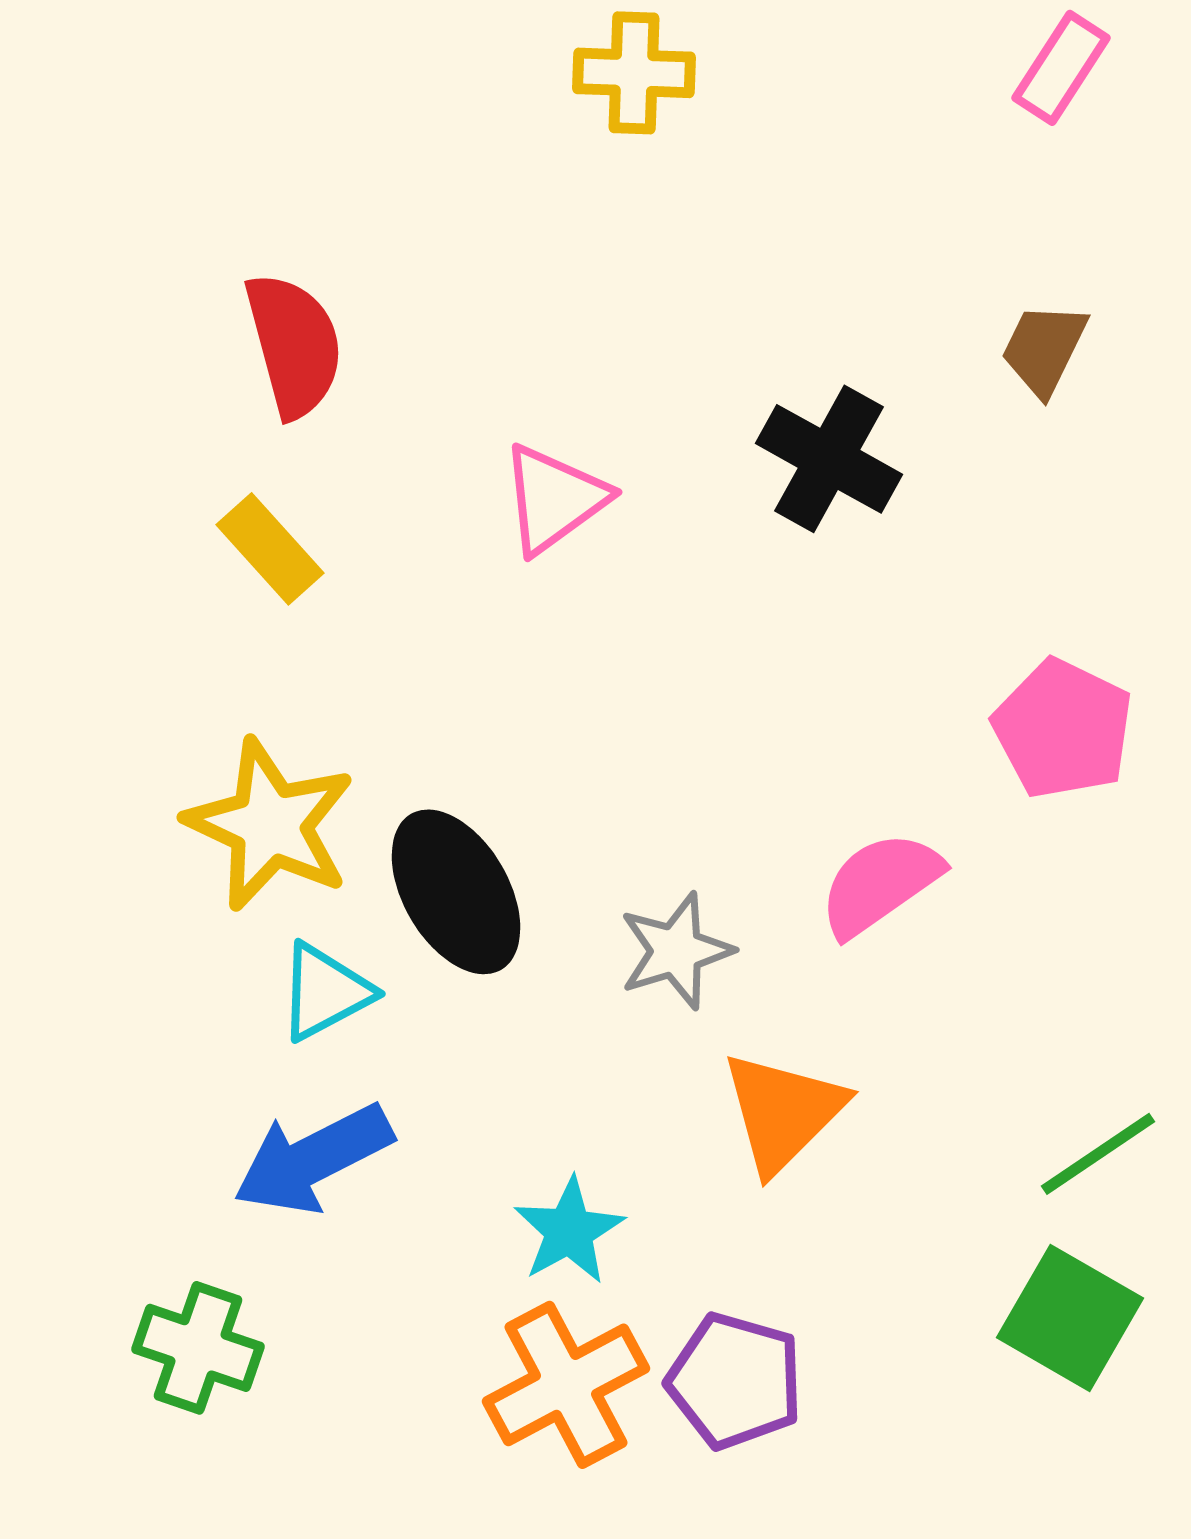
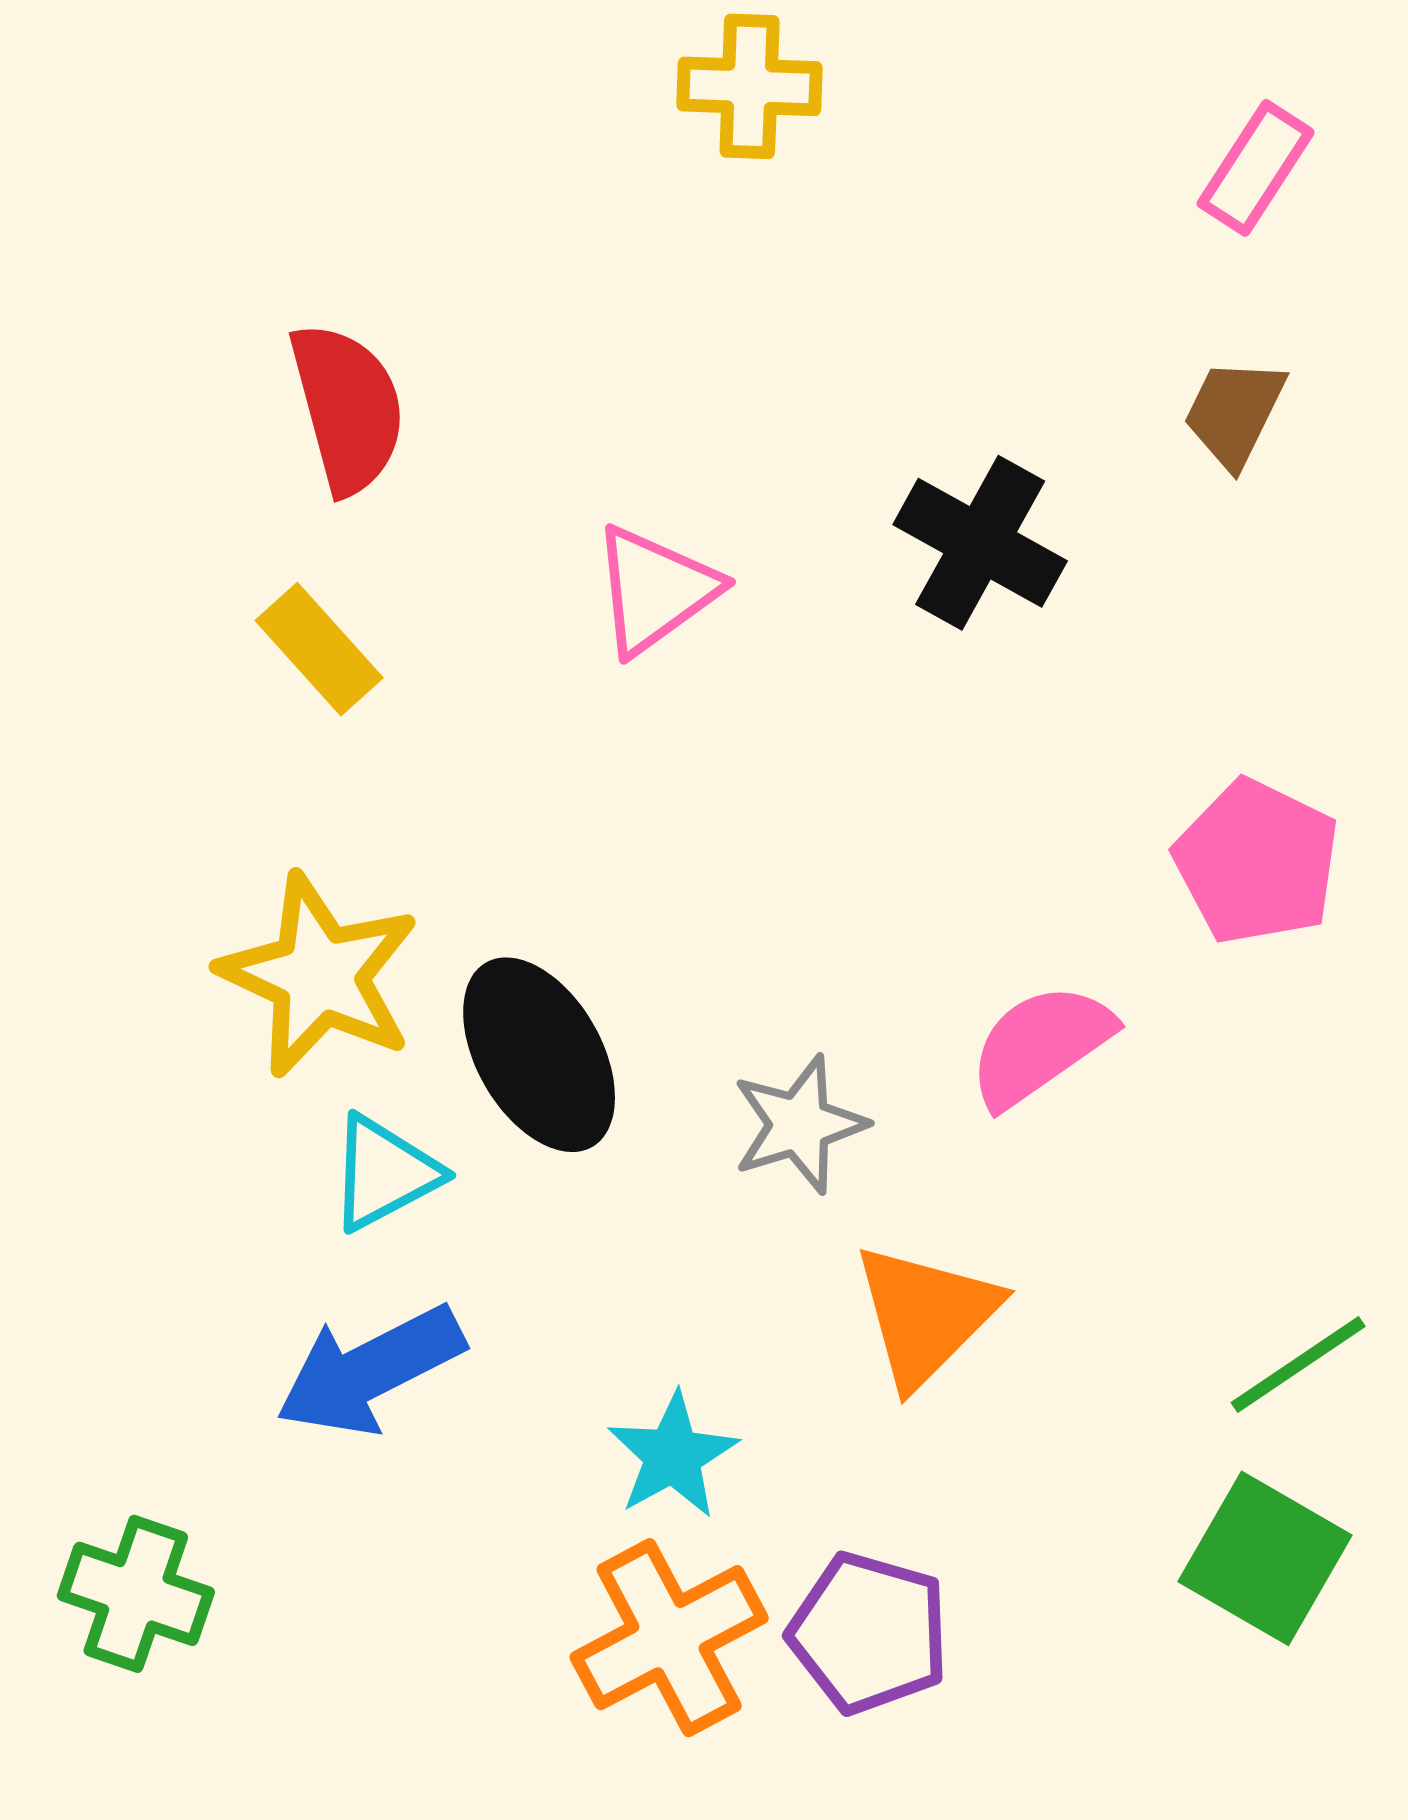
pink rectangle: (1061, 68) -> (1256, 168), moved
green cross: (198, 1348) -> (136, 1594), moved

